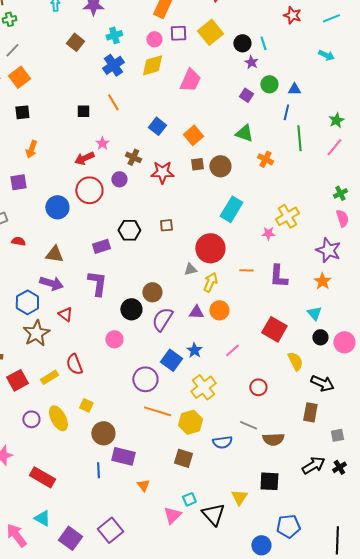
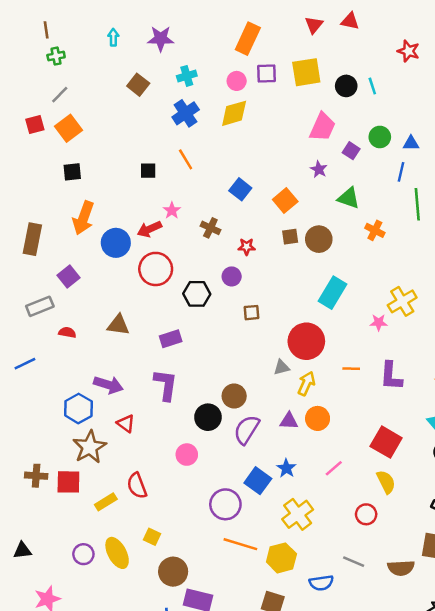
yellow square: (210, 32) -> (306, 72), turned 30
purple star: (251, 62) -> (319, 169), moved
pink trapezoid: (190, 80) -> (323, 127), moved
orange arrow: (31, 149) -> (83, 218), size x1.5
red star: (162, 172) -> (247, 247), size x0.6
purple circle: (119, 179) -> (232, 276), moved
purple square: (18, 182) -> (68, 276), moved, turned -30
blue circle: (57, 207) -> (116, 243), moved
black hexagon: (129, 230) -> (197, 294), moved
brown triangle: (54, 254) -> (118, 325), moved
yellow semicircle: (295, 361) -> (386, 482), moved
red square: (17, 380) -> (68, 482), moved, turned 30
brown semicircle: (273, 439) -> (401, 568), moved

